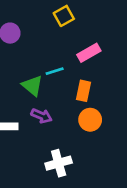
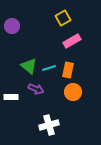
yellow square: (64, 16) -> (63, 18), moved
cyan line: (55, 71) -> (49, 68), moved

